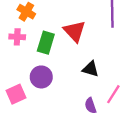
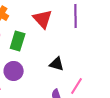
red triangle: (74, 31) -> (43, 19), moved

